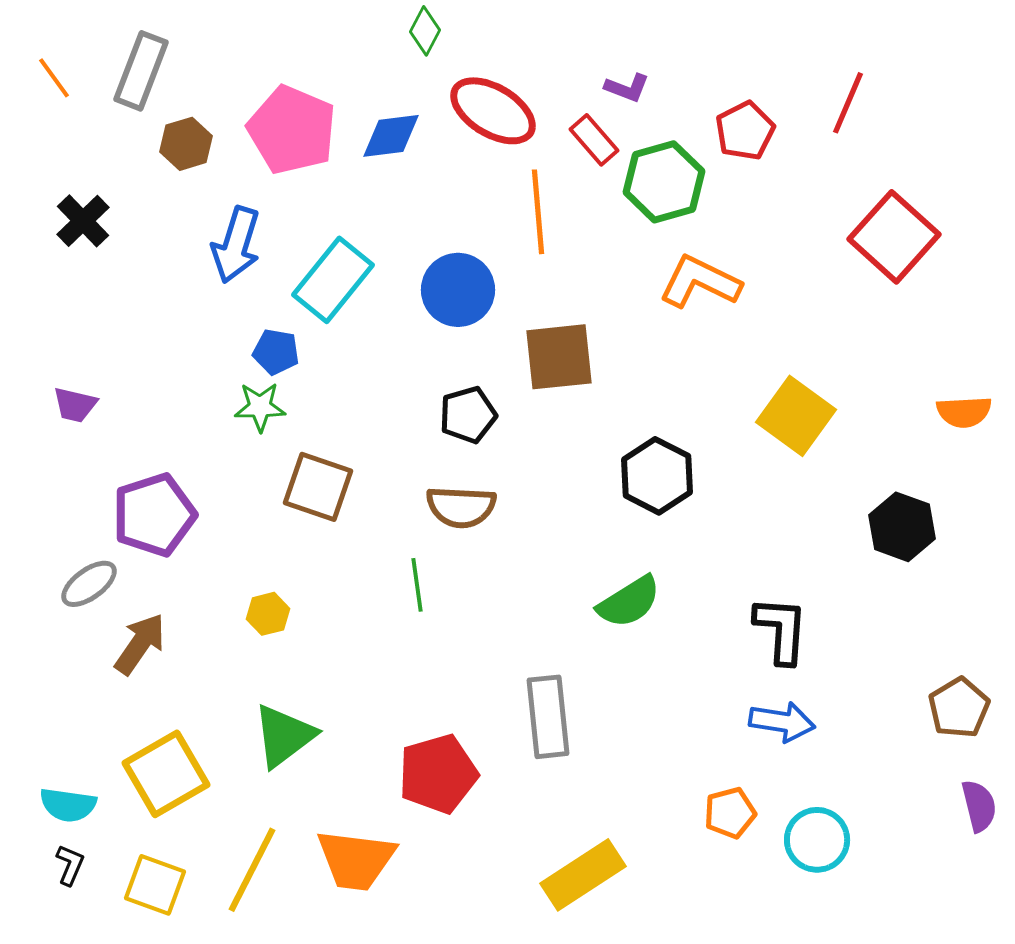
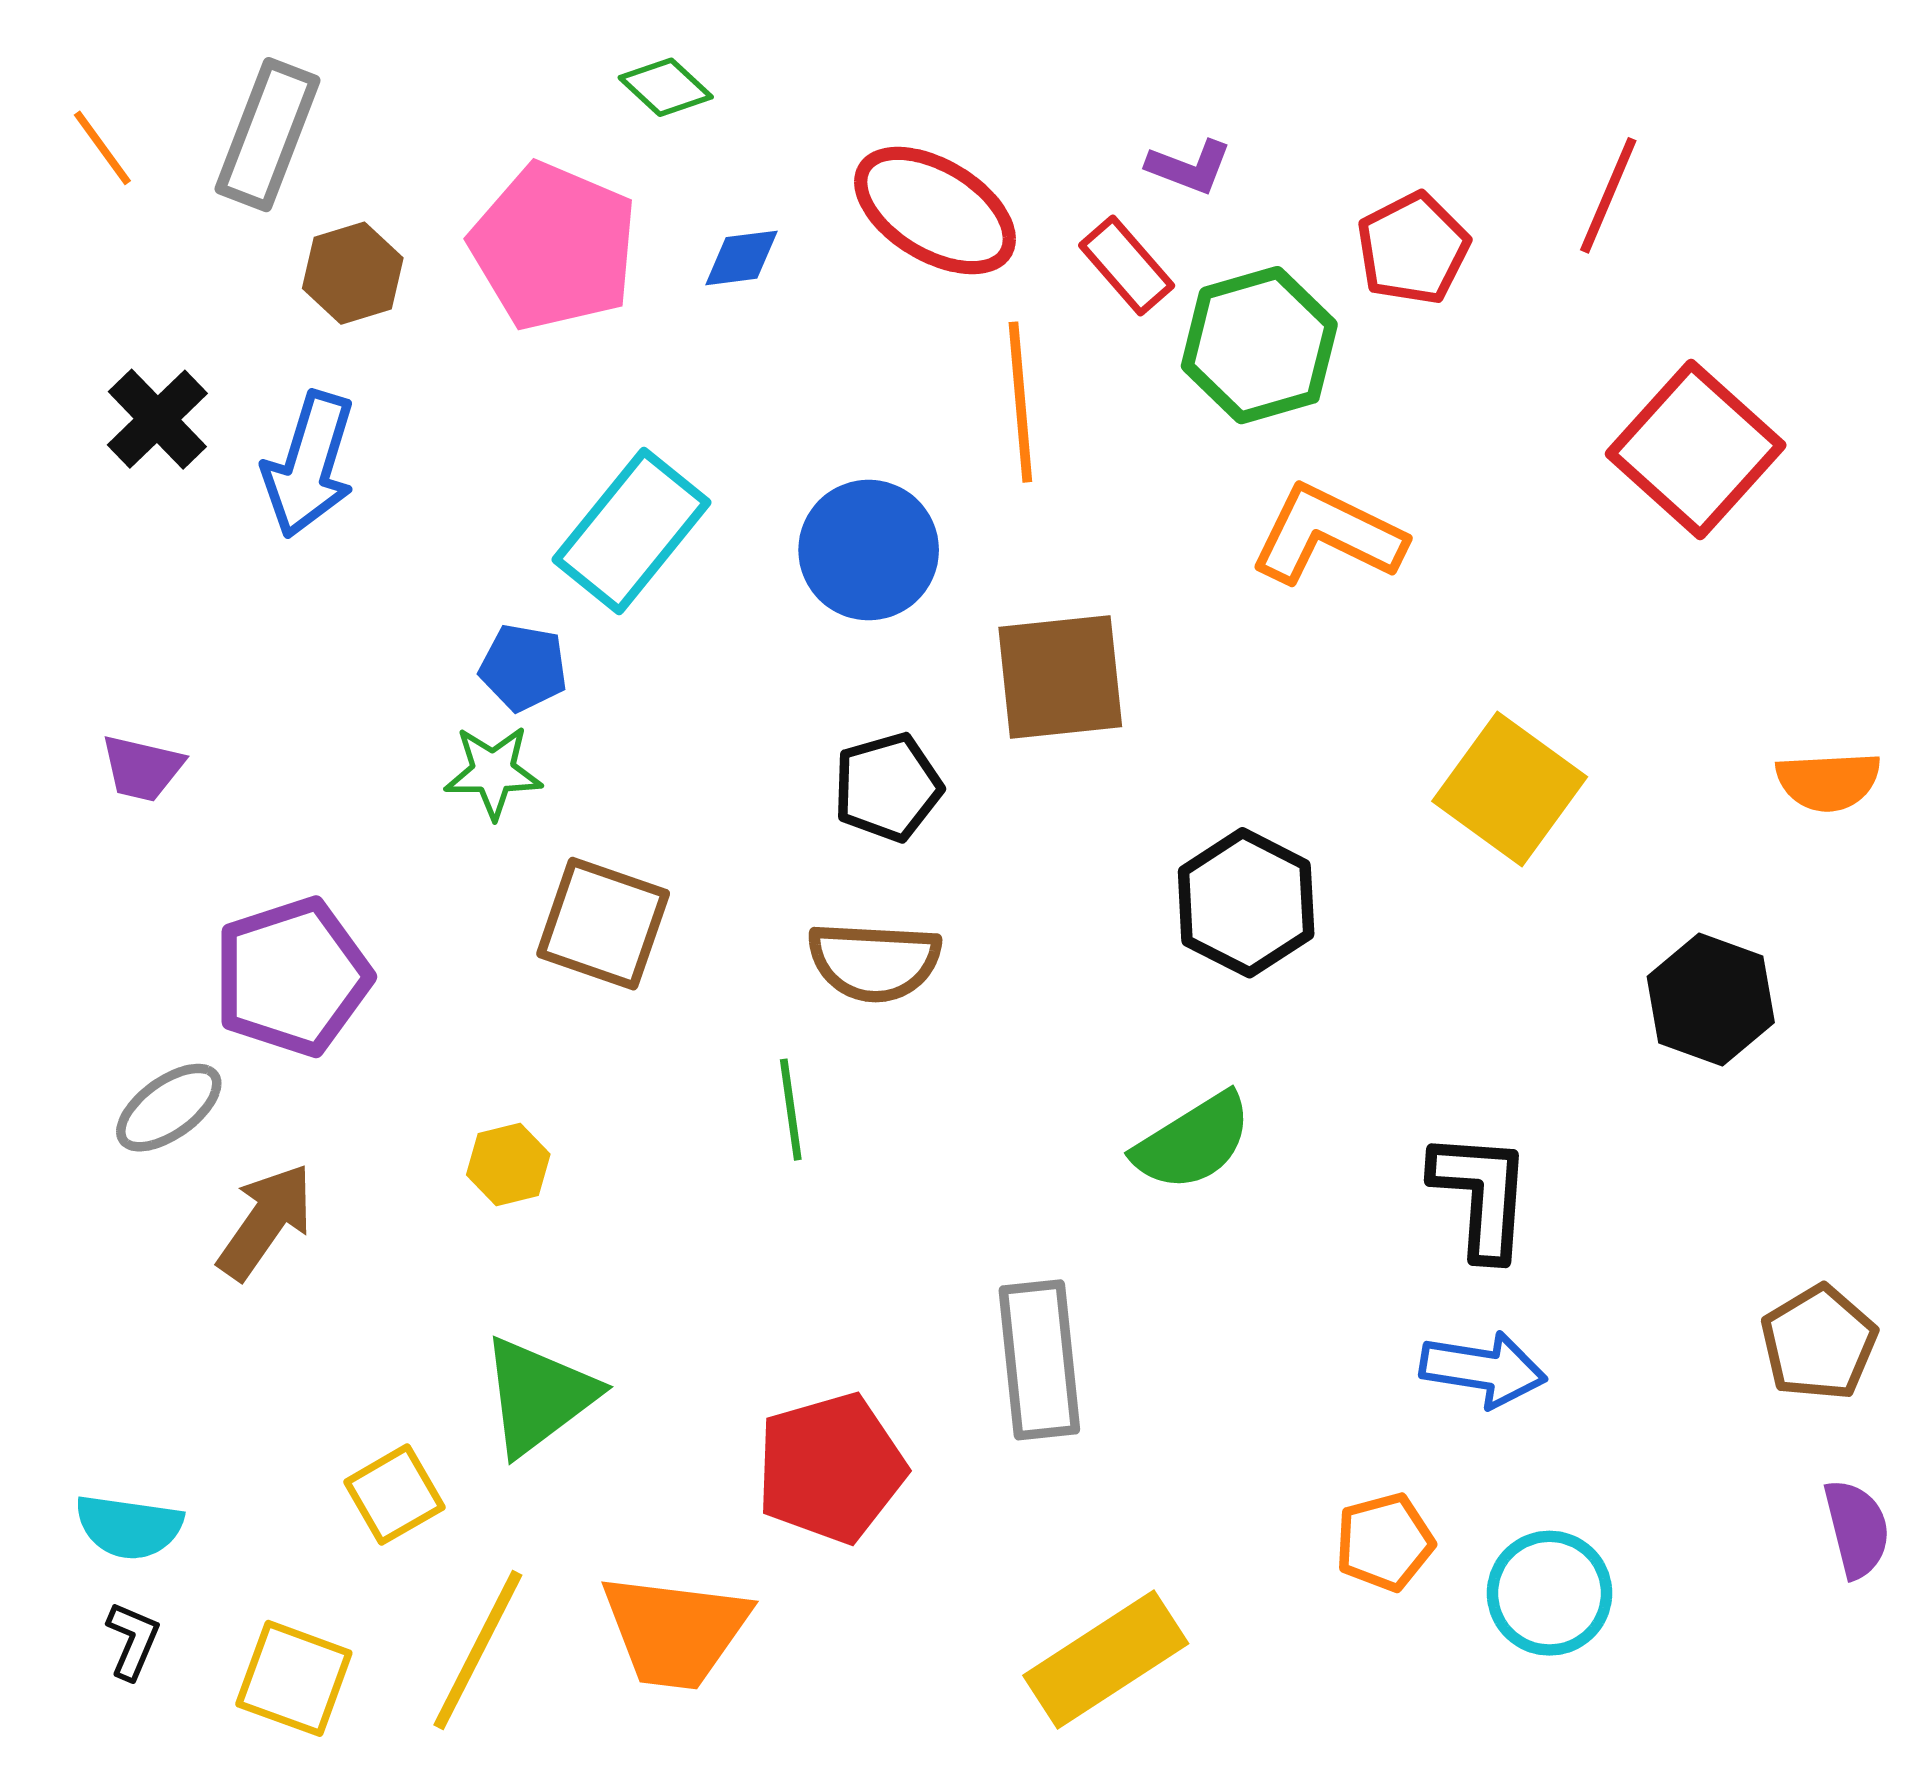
green diamond: (425, 31) -> (666, 87), moved, turned -75
blue diamond: (391, 136) -> (742, 258), size x0.7
blue arrow: (236, 245) -> (309, 465), moved
yellow square: (166, 774) -> (394, 1495), moved, size x0.6

